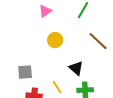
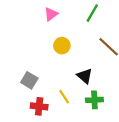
gray square: (25, 72) -> (29, 80), turned 35

